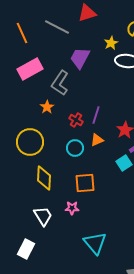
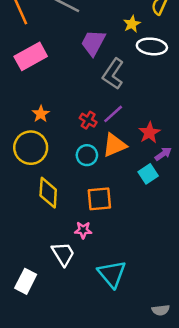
gray L-shape: (60, 83) -> (113, 74), moved
orange star: (47, 107) -> (41, 114), moved
purple line: (96, 115) -> (113, 114), turned 30
orange triangle: (97, 140) -> (114, 145), size x1.5
white trapezoid: (43, 216) -> (63, 254), moved

